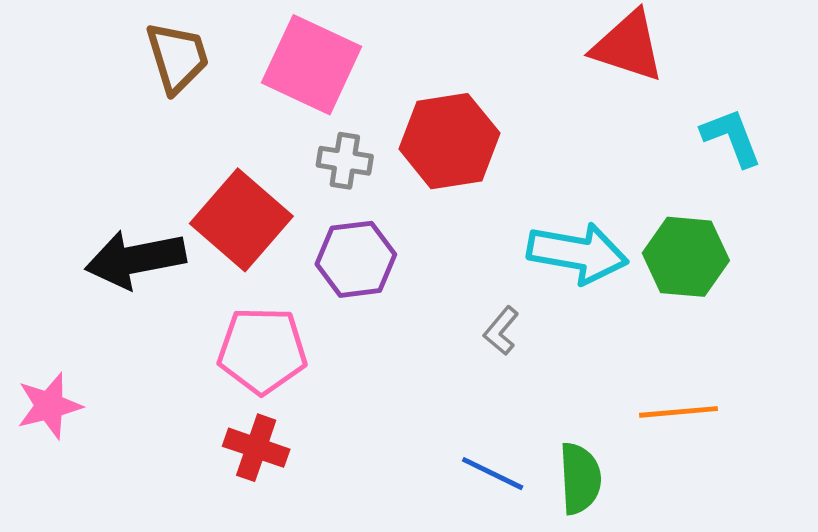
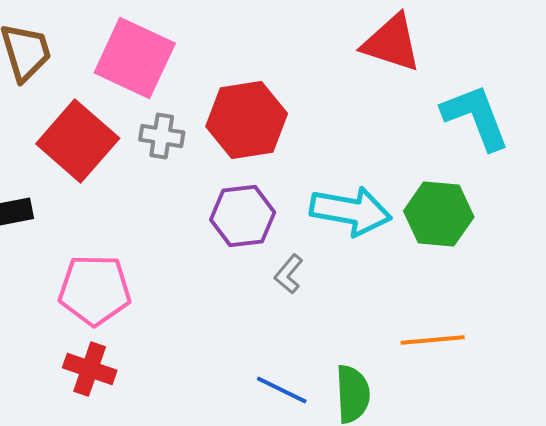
cyan L-shape: (731, 137) -> (476, 117), size x1.4
red square: (241, 220) -> (78, 141), moved
purple hexagon: (356, 259) -> (243, 216), moved

